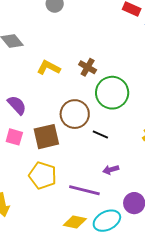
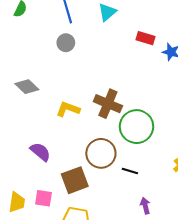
brown cross: (88, 67) -> (108, 104), size x1.5
pink square: (14, 137) -> (43, 198), moved
purple arrow: (111, 170) -> (145, 206), turned 98

